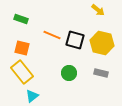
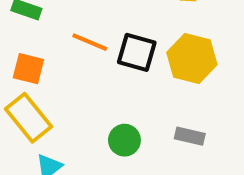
green circle: (69, 73) -> (124, 140), moved
gray rectangle: (101, 73) -> (190, 136), moved

